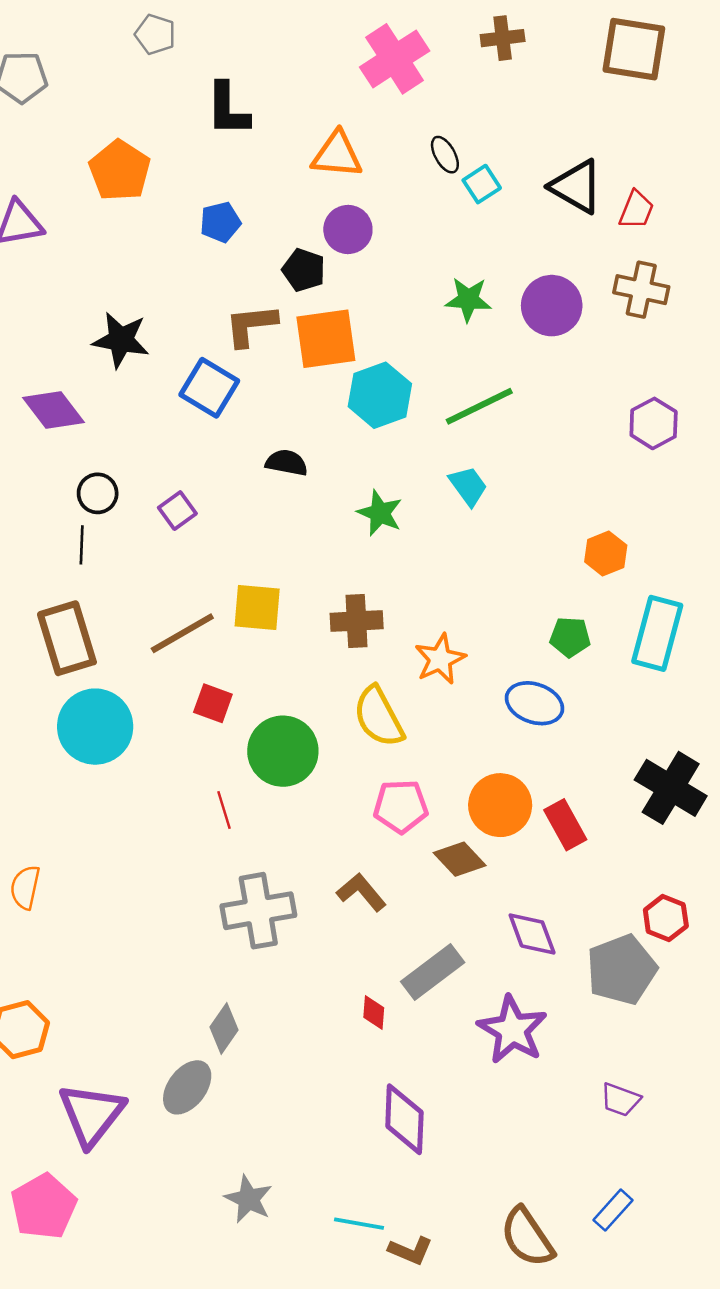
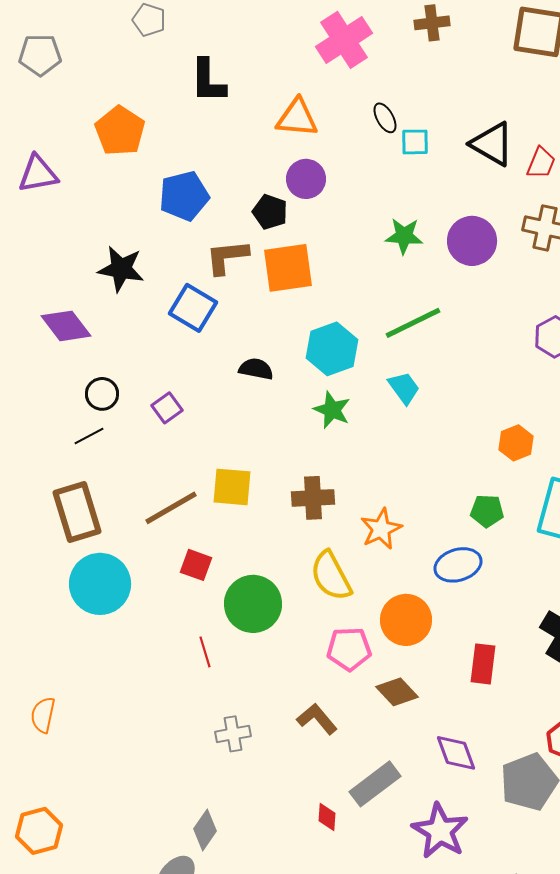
cyan square: (482, 184) -> (415, 142), turned 32
blue pentagon: (220, 222) -> (184, 196), moved, size x1.5
cyan hexagon: (380, 395) -> (332, 349), moved
black line: (82, 545) -> (89, 436), turned 60
blue ellipse: (534, 703) -> (458, 565), turned -36
orange circle: (500, 805) -> (406, 620), moved
red rectangle: (565, 825) -> (483, 664), turned 36
gray cross: (258, 911) -> (233, 734), size x0.6

